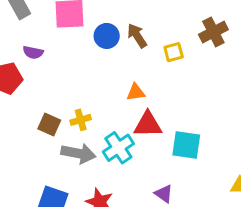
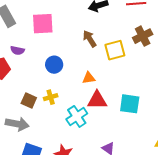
blue circle: (107, 36) -> (54, 65), moved
yellow square: (174, 52) -> (115, 50), size x1.5
cyan square: (186, 145) -> (130, 104), moved
gray arrow: (78, 153) -> (17, 124), moved

